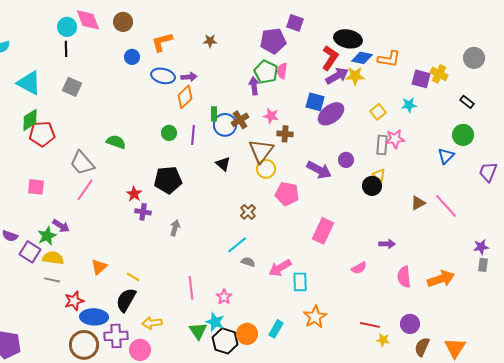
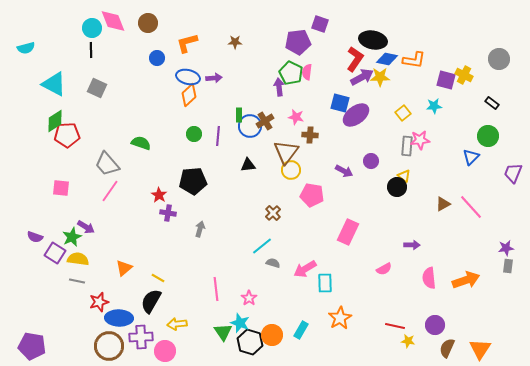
orange diamond: (185, 97) -> (189, 95), moved
black triangle: (223, 164) -> (248, 165), turned -49
purple arrow: (319, 170) -> (344, 171), size x0.7

